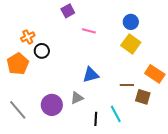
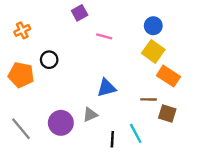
orange cross: (28, 37) -> (22, 30), moved
orange pentagon: (18, 64) -> (21, 75), turned -30
orange rectangle: (155, 74) -> (168, 76), moved

